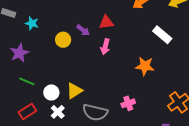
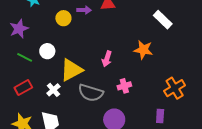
purple arrow: (83, 30) -> (84, 10), turned -40
pink arrow: (105, 47) -> (107, 59), moved
yellow triangle: (74, 91) -> (71, 70), size x1.4
white circle: (51, 92) -> (47, 51), moved

